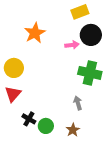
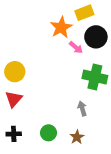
orange star: (35, 33) -> (61, 27), moved
pink arrow: (72, 45) -> (76, 47), turned 48
black cross: (29, 119) -> (14, 134), moved, turned -32

